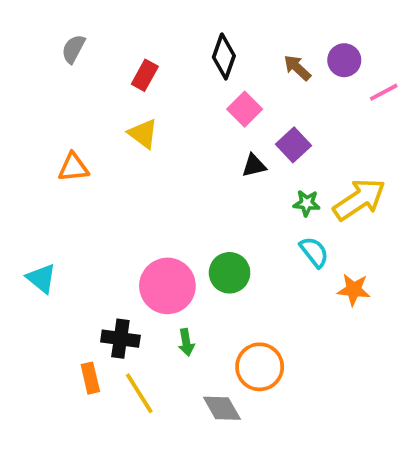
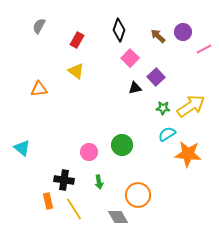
cyan semicircle: (314, 252) -> (167, 134), turned -84
pink circle: (167, 286) -> (89, 152), size x0.6
orange star: (354, 290) -> (188, 154), size x1.5

